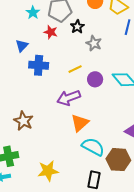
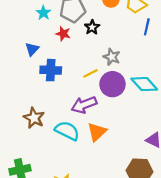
gray star: (94, 43) -> (112, 57), moved
purple circle: (95, 79) -> (112, 84), size x1.5
brown star: (23, 121) -> (34, 118), moved
cyan semicircle: (93, 147) -> (67, 131), moved

